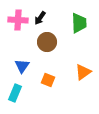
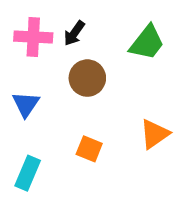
green trapezoid: (79, 23) -> (147, 43), turned 40
blue triangle: (22, 66) -> (26, 104), moved

